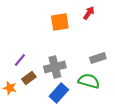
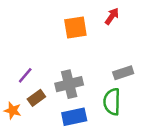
green semicircle: (89, 81) -> (112, 102), turned -105
blue rectangle: (59, 93) -> (74, 117), turned 36

